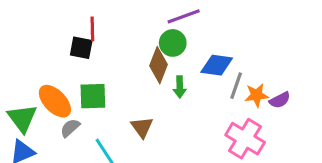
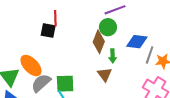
green square: (93, 96) -> (65, 84), moved
brown triangle: (142, 127) -> (105, 74), moved
gray semicircle: (70, 128) -> (41, 83), size x1.5

